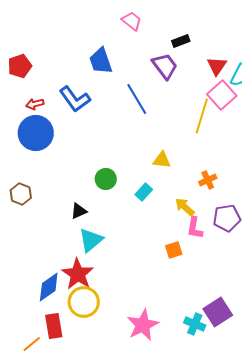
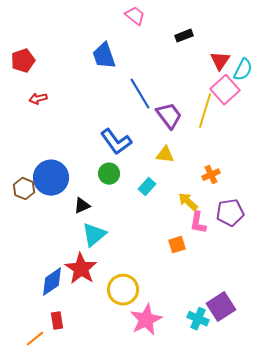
purple trapezoid: (165, 66) -> (169, 116), moved
blue L-shape: (75, 99) -> (116, 142), moved
blue circle: (36, 133) -> (51, 178), moved
yellow circle: (84, 302) -> (123, 290), moved
red rectangle: (54, 326) -> (57, 321), size x0.7

